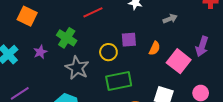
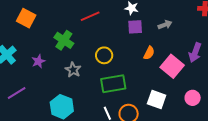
purple square: (129, 40) -> (135, 27), moved
purple star: (40, 52) -> (38, 61), moved
gray star: (77, 68) -> (73, 70), size x0.7

